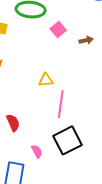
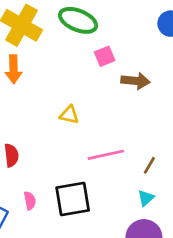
brown arrow: (86, 40) -> (135, 81), size x1.5
pink line: (61, 104) -> (106, 155), moved, turned 52

